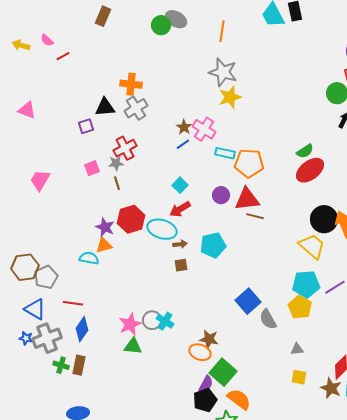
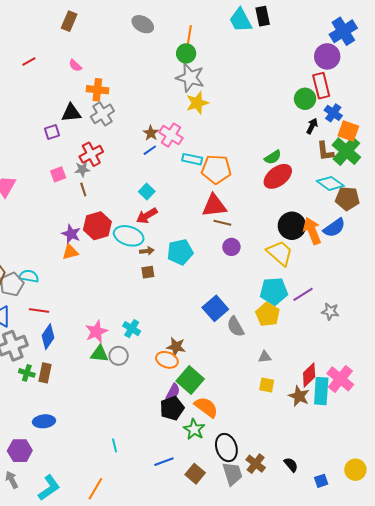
green circle: (161, 25) -> (186, 53), moved
pink semicircle: (47, 40) -> (75, 66), moved
purple circle: (221, 195) -> (231, 247), moved
cyan semicircle: (89, 258) -> (29, 276), moved
gray circle: (152, 320) -> (119, 356), moved

